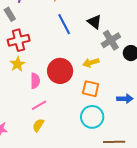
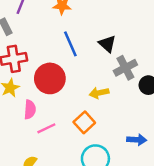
red circle: (60, 71) -> (50, 78), moved
orange square: (91, 89) -> (84, 122), moved, turned 30
pink line: (39, 105) -> (46, 128), moved

